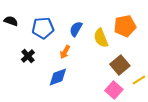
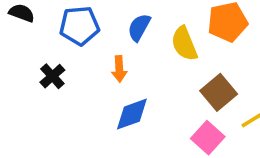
orange arrow: (65, 52) -> (119, 69), turned -32
blue diamond: (58, 77) -> (132, 114), moved

